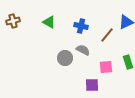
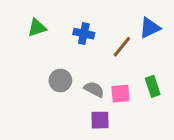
green triangle: (49, 22) -> (37, 28), turned -48
gray semicircle: (83, 50) -> (94, 89), moved

